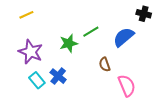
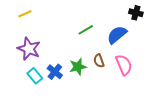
green star: (69, 43) -> (78, 67), moved
pink semicircle: (127, 86) -> (124, 65), moved

